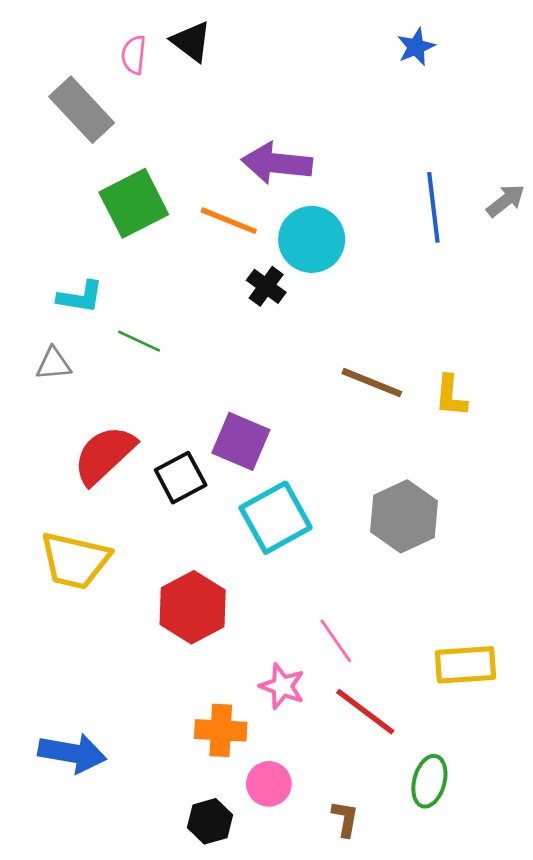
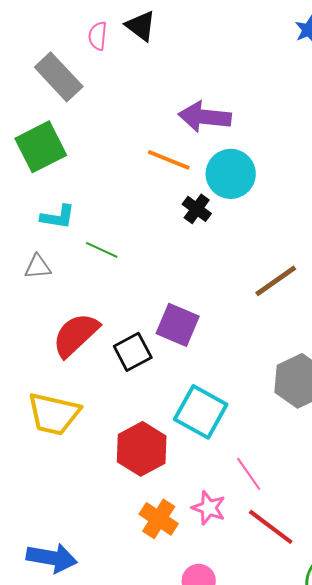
green square: (134, 203) -> (41, 147), moved
brown line: (372, 383) -> (276, 281), turned -57
cyan square: (276, 518) -> (201, 412), moved, turned -32
orange cross: (221, 730) -> (159, 519), moved, turned 30

